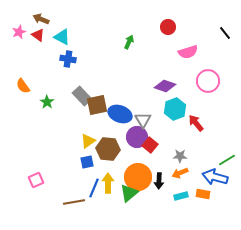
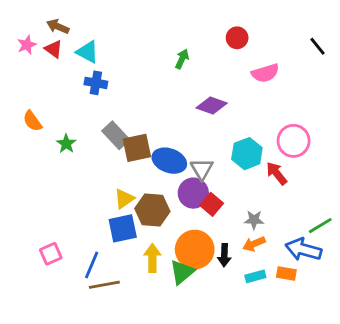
pink circle: (208, 81) -> (294, 141), moved
purple diamond: (165, 86) -> (212, 106), moved
blue square: (87, 162) -> (123, 228), size x1.5
blue line: (94, 188) -> (92, 265), moved

